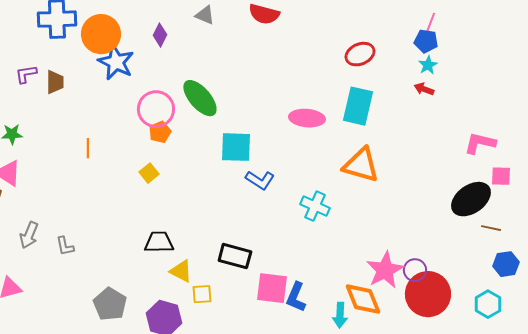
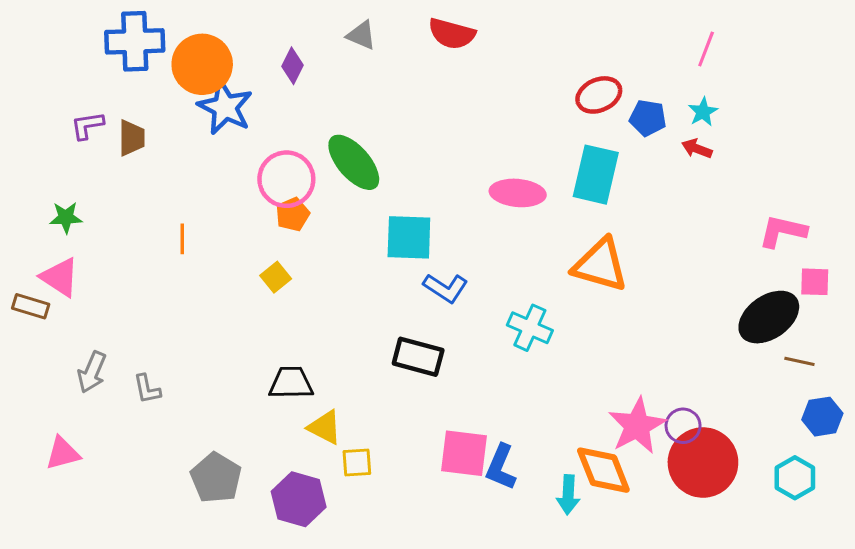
blue pentagon: (426, 41) -> (648, 118), moved
black rectangle: (235, 256) -> (418, 357), moved

